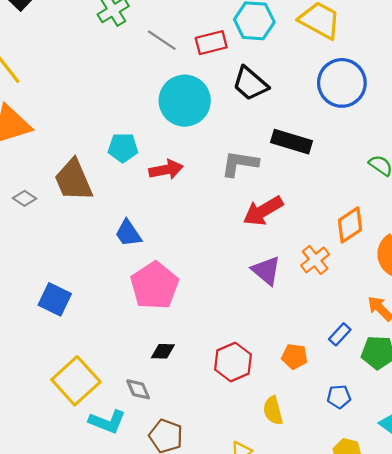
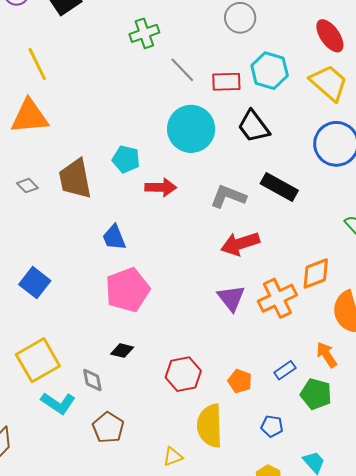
orange cross: (315, 260) -> (277, 298), size x1.4
yellow semicircle: (273, 410) -> (210, 426), size x1.6

